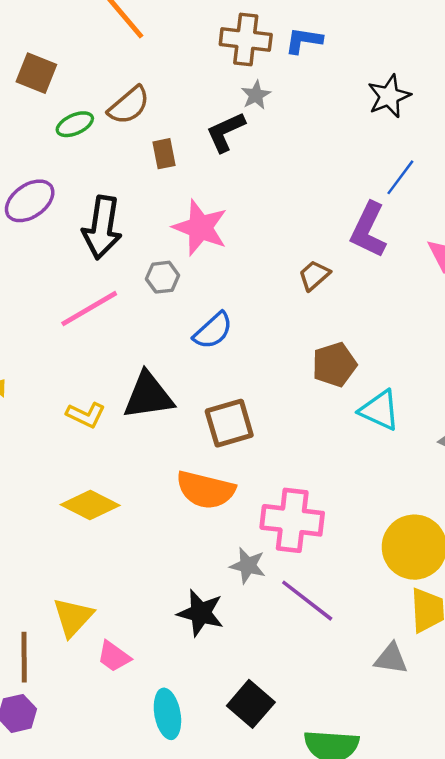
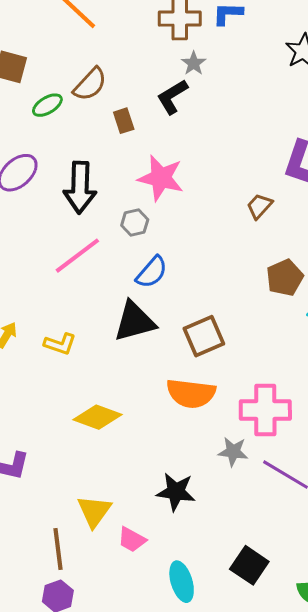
blue semicircle: (213, 331) -> (152, 272), moved
yellow L-shape: (86, 415) -> (60, 344), moved
black star: (201, 613) -> (176, 492), moved

